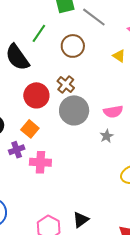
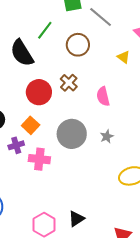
gray circle: (74, 110) -> (72, 134), moved
pink semicircle: (113, 112) -> (103, 96), moved, turned 84

